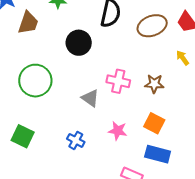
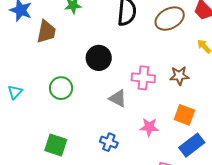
black circle: (79, 43) -> (99, 58), moved
green circle: (35, 81) -> (61, 88), size x0.7
blue rectangle: (158, 154) -> (192, 145), turned -45

